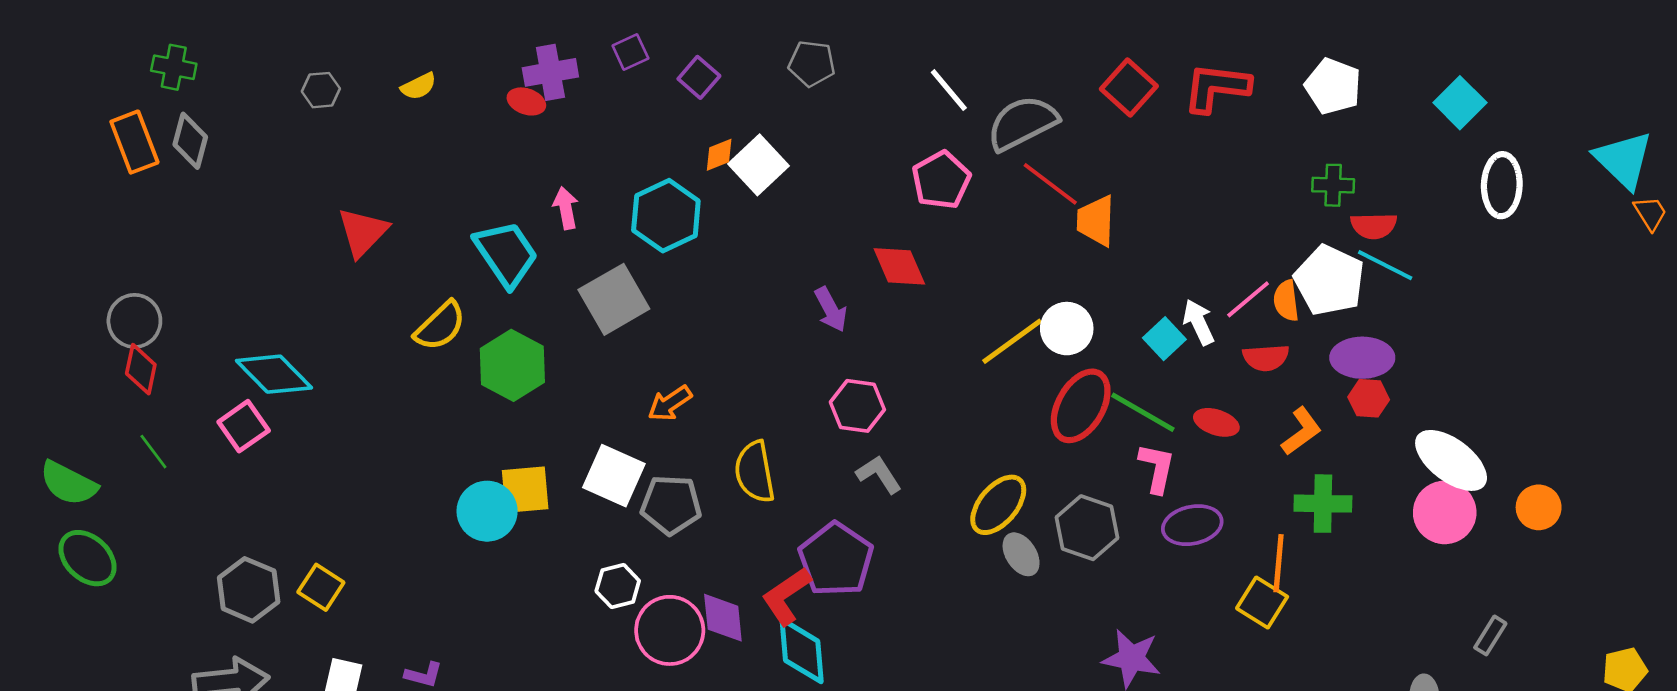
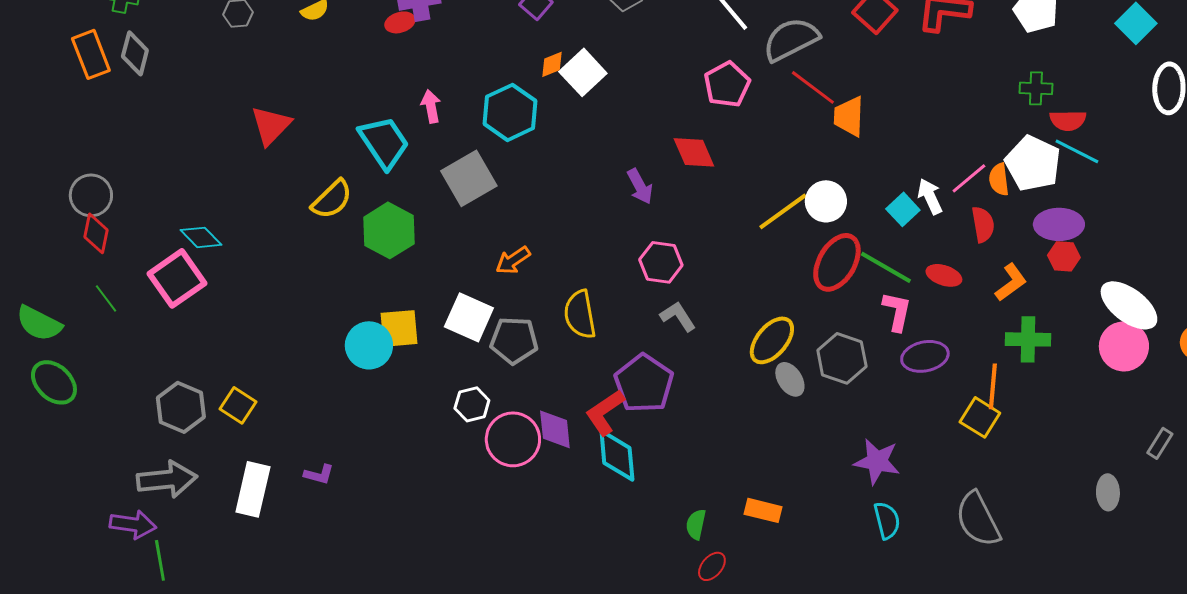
red ellipse: (526, 101) -> (400, 22), turned -36
red semicircle: (1266, 358) -> (983, 224), turned -96
cyan diamond: (274, 374) -> (201, 237), size x0.7
pink square: (244, 426) -> (177, 278), size x1.4

